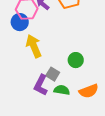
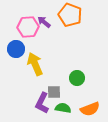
blue circle: (20, 22) -> (16, 49), moved
gray square: (53, 74) -> (54, 92), turned -32

